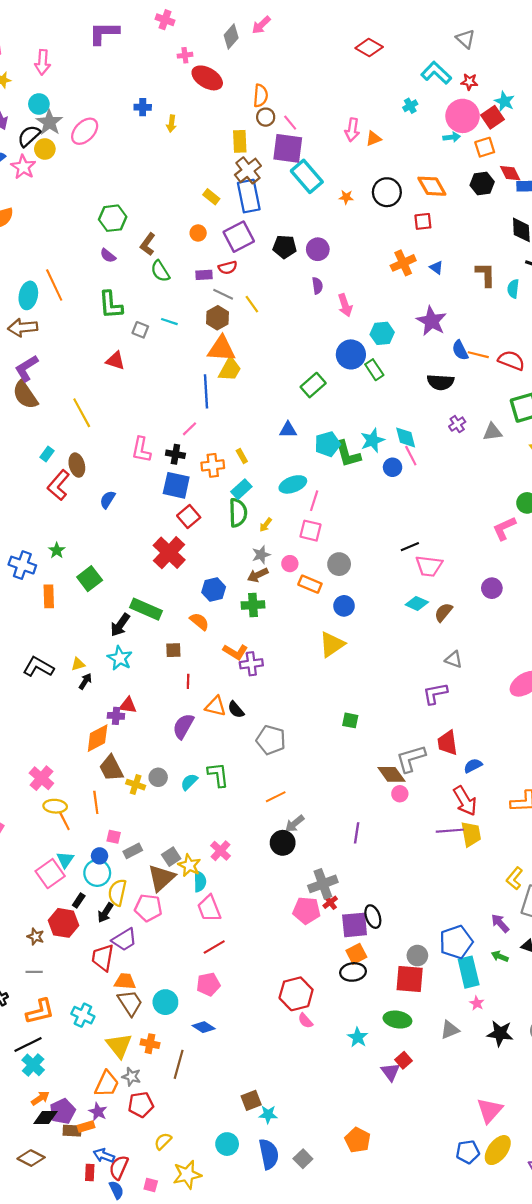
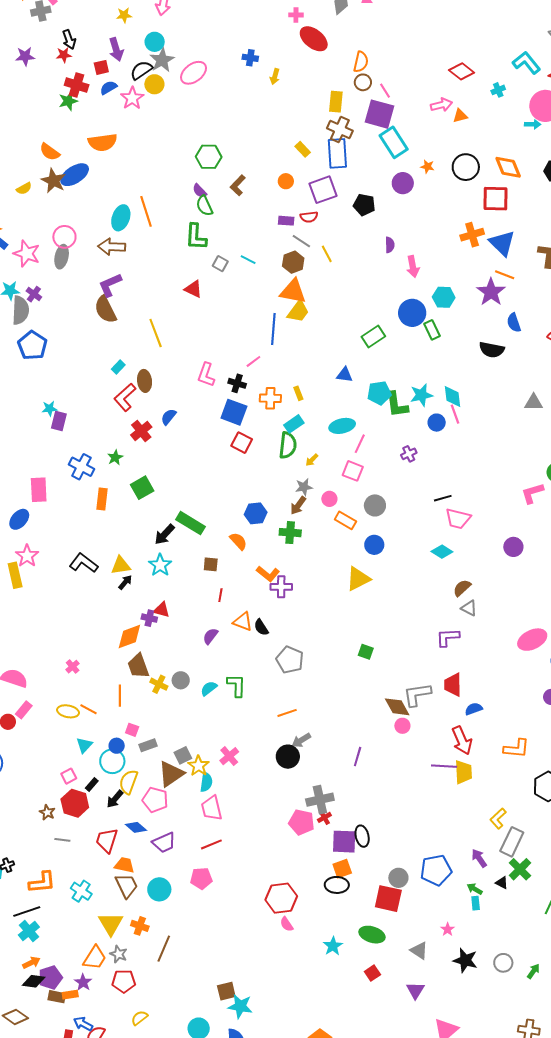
red diamond: (369, 48) -> (462, 71), moved
pink arrow: (352, 130) -> (441, 105), turned -120
brown cross: (248, 170) -> (340, 129), turned -35
red square: (423, 221) -> (496, 199), size x1.6
purple circle: (318, 249) -> (403, 183), moved
blue triangle: (436, 268) -> (502, 243), size x2.0
green semicircle: (160, 271) -> (204, 206), moved
orange line: (478, 355) -> (505, 275), moved
purple cross: (457, 424) -> (409, 454), moved
red square: (189, 516) -> (242, 443), turned -30
red cross: (169, 553) -> (141, 431), moved, size x0.7
brown arrow: (258, 575) -> (298, 505), turned -36
brown semicircle: (443, 612) -> (462, 588), moved
yellow triangle: (78, 664) -> (121, 565), size x1.5
purple semicircle: (183, 726) -> (210, 636), size x0.7
pink cross: (41, 778) -> (73, 667), size x0.6
yellow ellipse: (55, 806) -> (68, 711), moved
orange line: (65, 821) -> (89, 709), turned -42
pink square: (50, 874) -> (69, 776), moved, size x0.6
purple trapezoid: (124, 940) -> (164, 843), moved
gray line: (34, 972) -> (62, 840), moved
cyan rectangle: (469, 972) -> (476, 903), moved, size x0.5
blue diamond: (204, 1027) -> (136, 827), moved
gray triangle: (450, 1030) -> (419, 951), turned 48
purple triangle: (390, 1072) -> (415, 990), moved
cyan star: (268, 1114) -> (240, 1006), size x1.4

